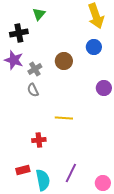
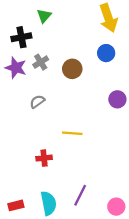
gray cross: (35, 69) -> (41, 62), moved
gray semicircle: (33, 90) -> (37, 102), turned 80
red rectangle: (23, 170) -> (16, 205), moved

